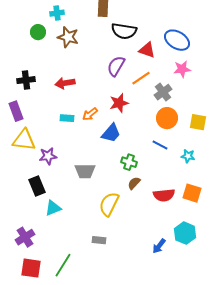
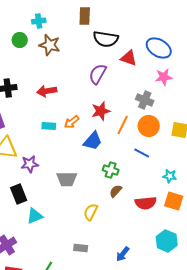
orange line: (141, 78) -> (123, 125), moved, turned -30
gray cross: (163, 92) -> (145, 100), turned -30
cyan star: (188, 156) -> (170, 176), moved
yellow semicircle: (109, 204) -> (91, 212), size x0.7
blue arrow: (159, 246) -> (123, 254), moved

